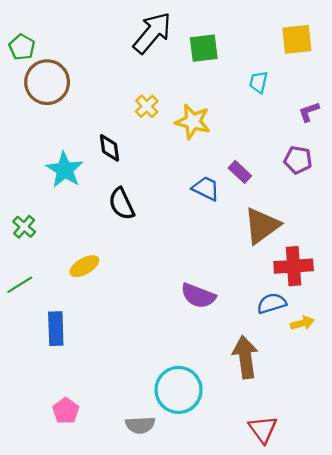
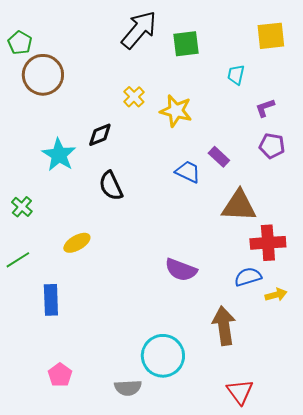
purple L-shape: (309, 112) -> (265, 108), moved
black diamond: (110, 148) -> (100, 135), turned 76
brown triangle: (262, 226) -> (239, 206), turned 39

